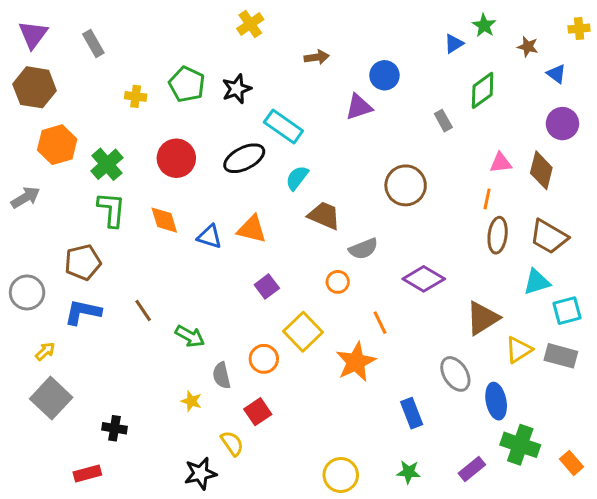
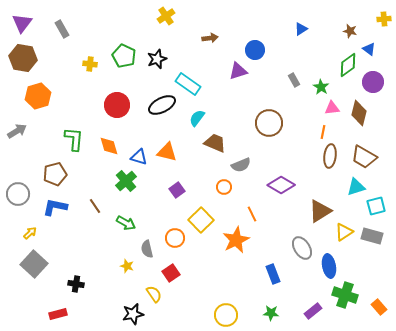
green star: (484, 26) -> (321, 87), moved
green diamond: (483, 90) -> (348, 65), moved
green cross: (107, 164) -> (126, 181), moved

